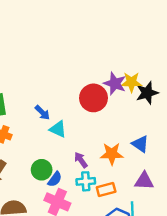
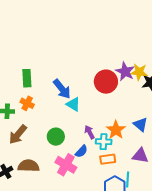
blue arrow: (42, 113) -> (62, 89), size x1.5
orange star: (112, 154) -> (116, 130), turned 30
blue semicircle: (55, 179) -> (81, 151), moved
cyan cross: (86, 181) -> (104, 142), moved

